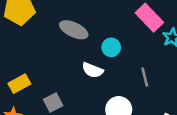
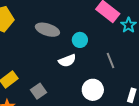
white semicircle: (93, 70) -> (67, 61), turned -36

